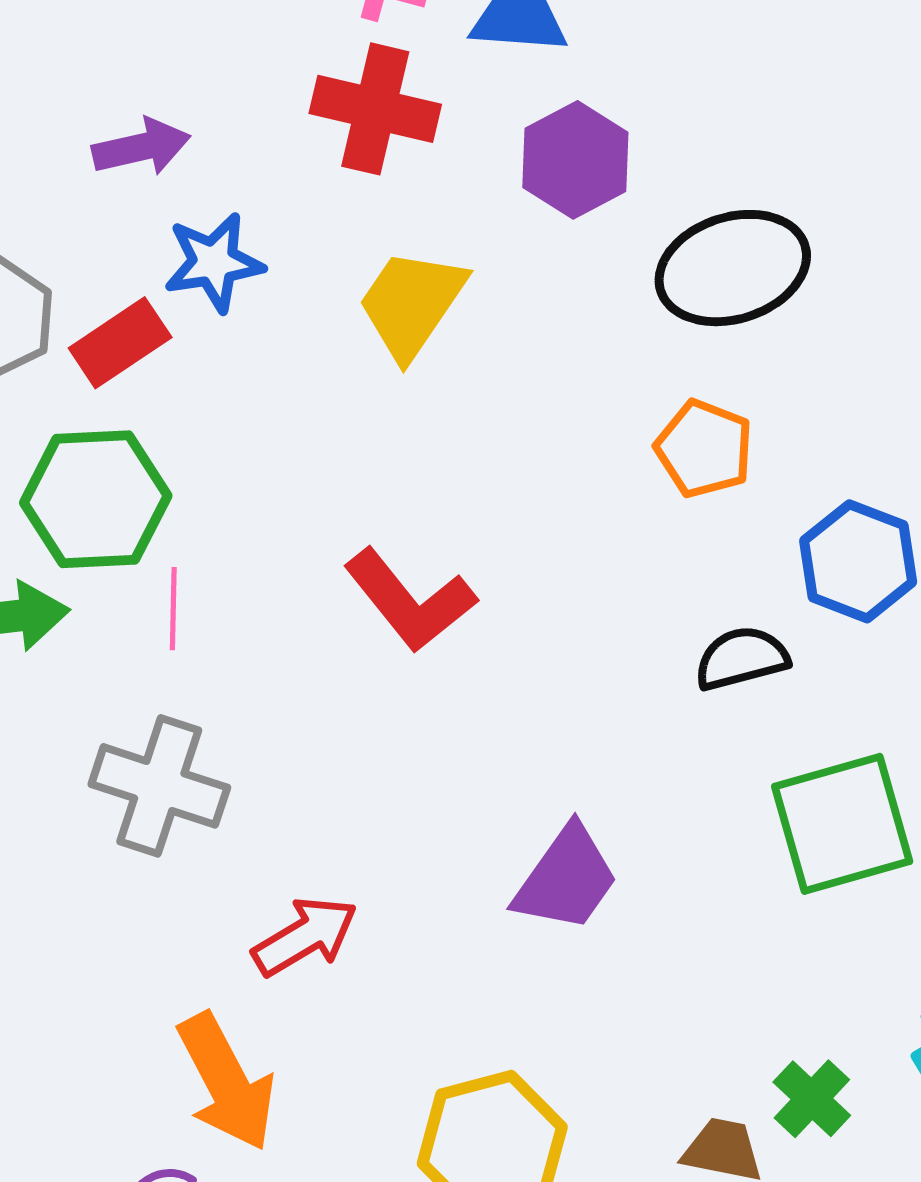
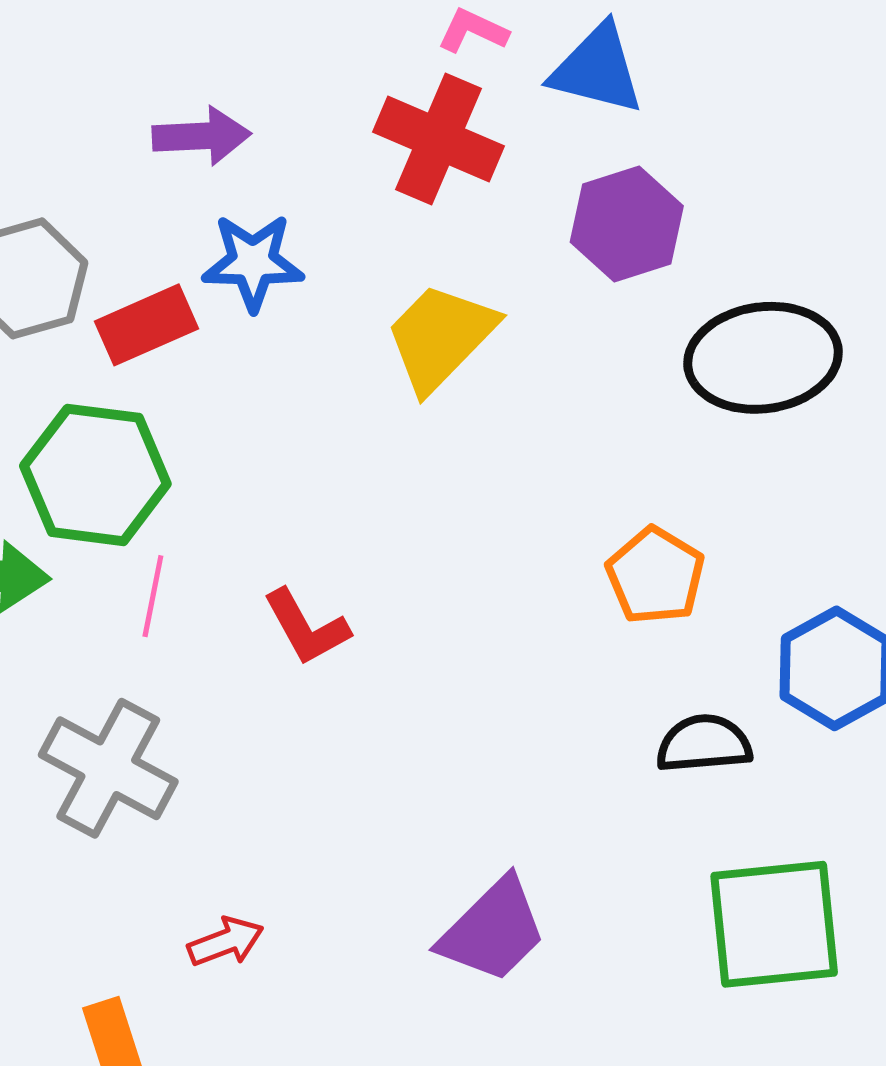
orange pentagon: (704, 449) -> (655, 576), moved
red L-shape: (410, 600) -> (306, 627), moved, size x0.7
red arrow: (305, 936) -> (226, 942), size x0.7

